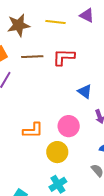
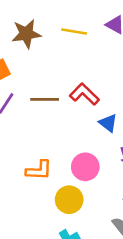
brown line: (32, 57) -> (45, 99), moved
red L-shape: (64, 57) -> (84, 94), moved, turned 40

